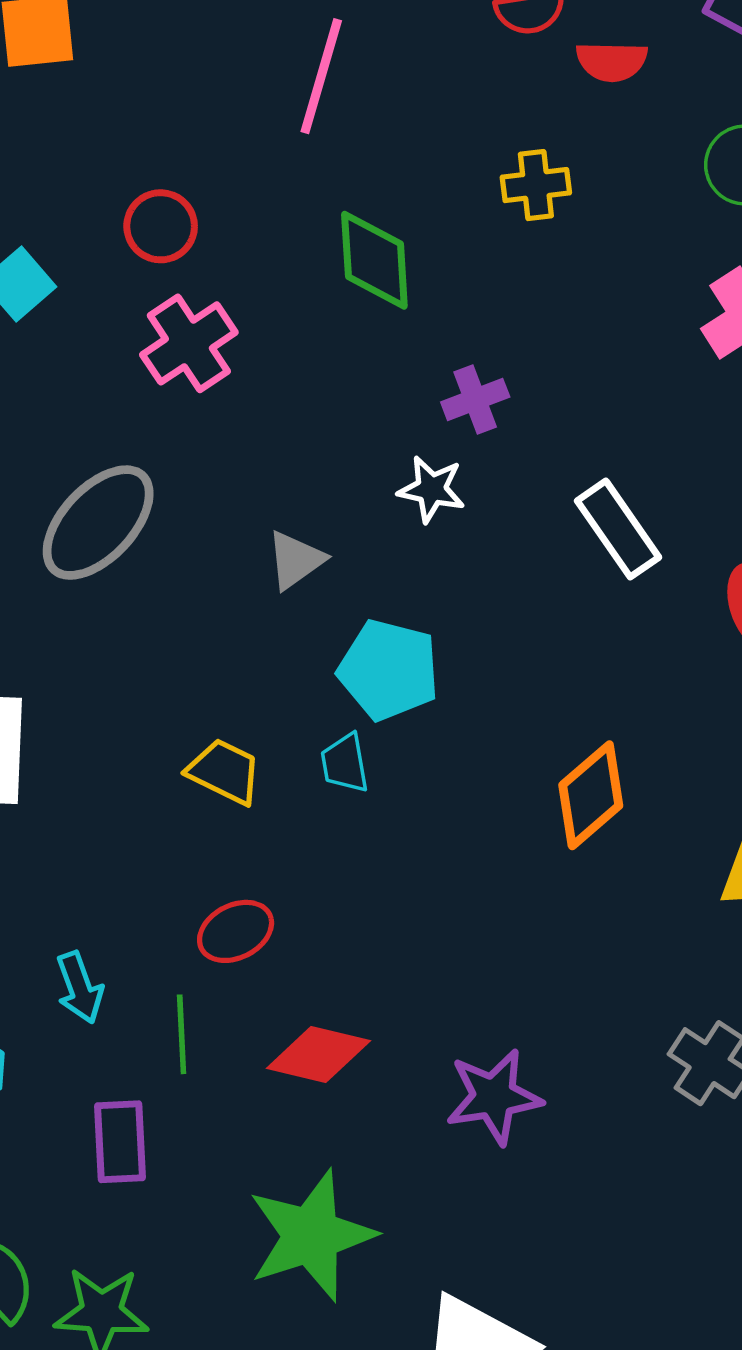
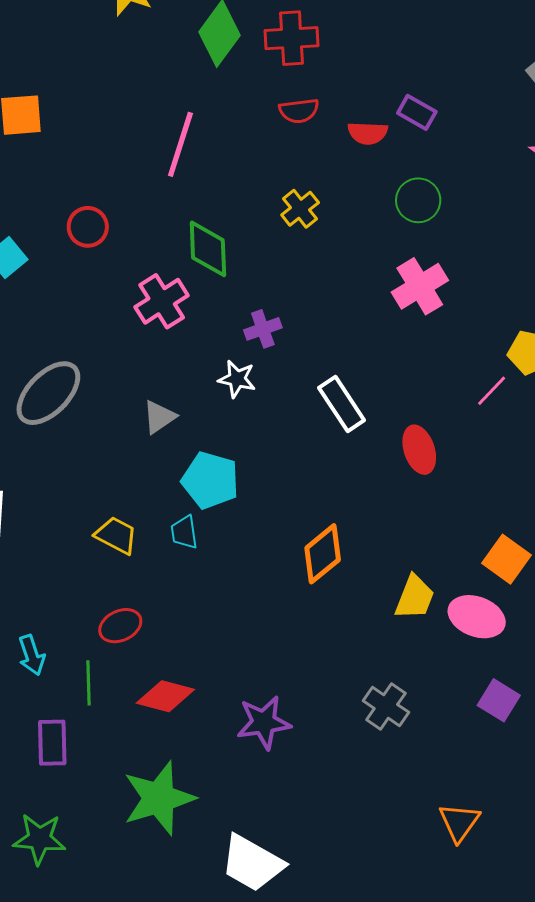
red semicircle: (612, 61) -> (368, 133), moved
yellow cross: (536, 185) -> (300, 209), turned -33
pink cross: (189, 343) -> (162, 301), moved

